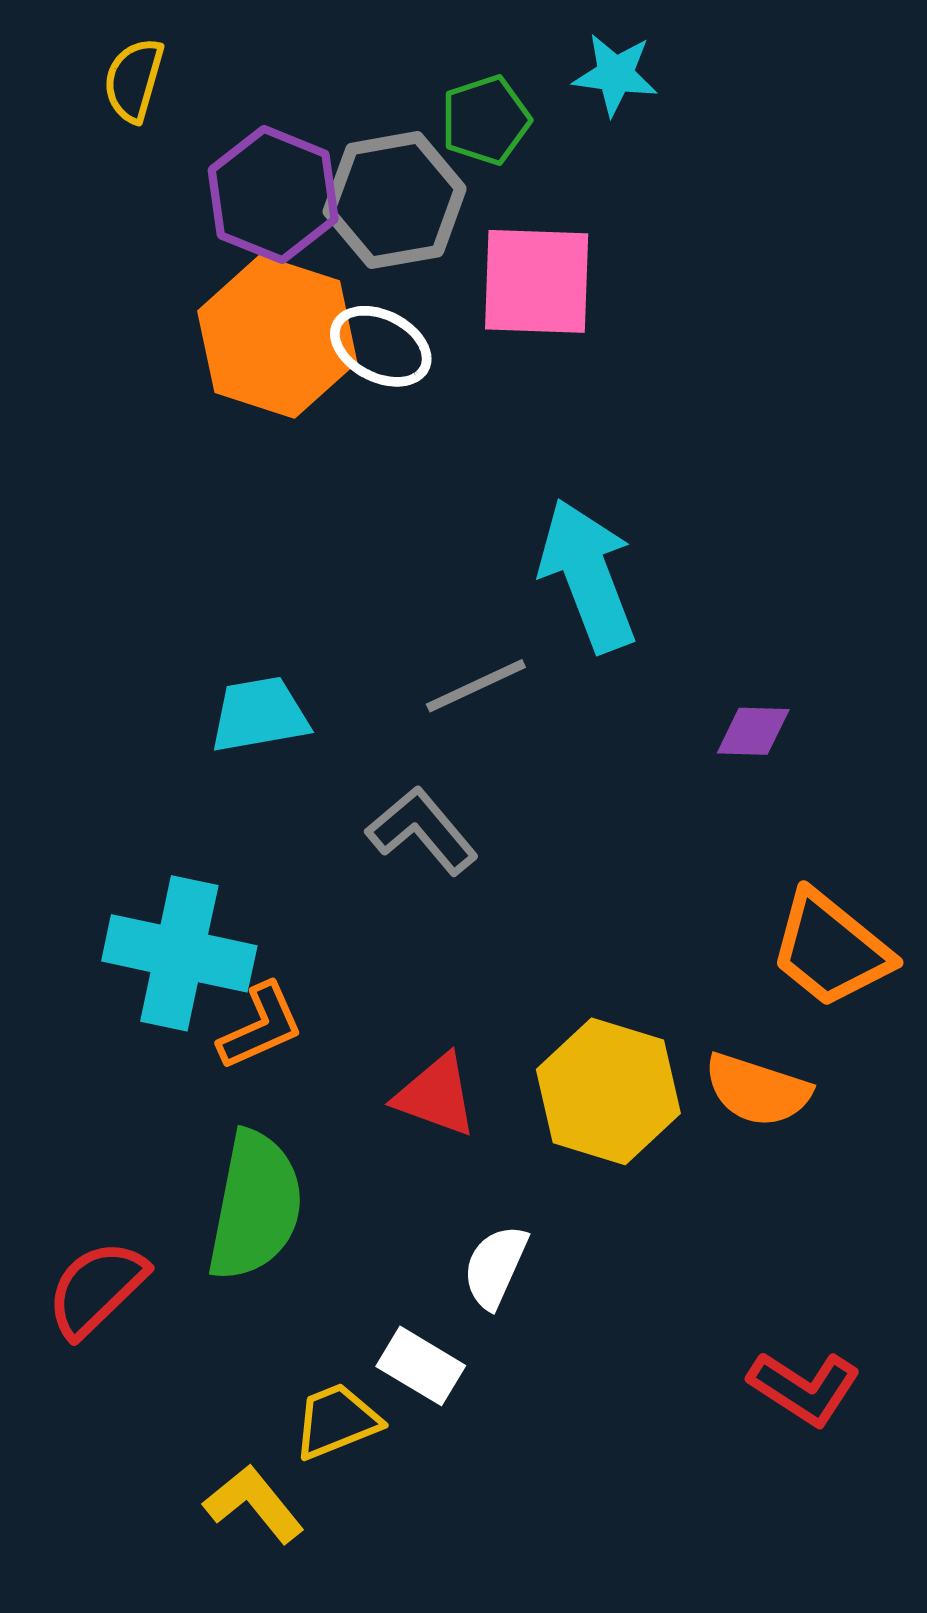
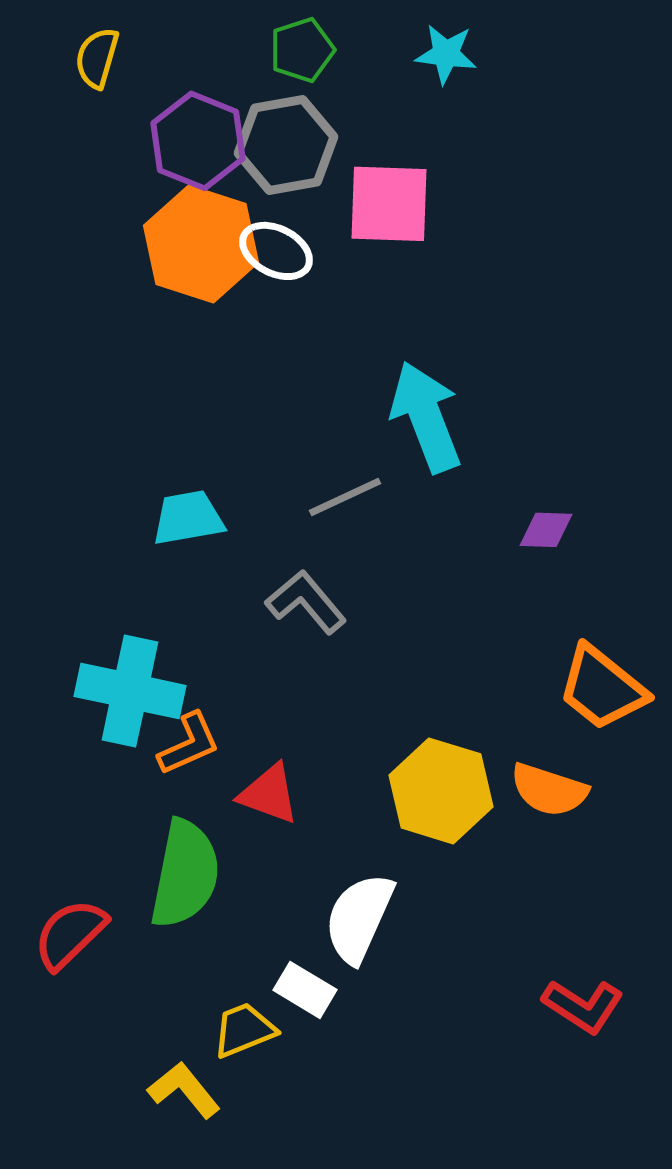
green pentagon: (486, 120) -> (302, 50), moved
red triangle: (436, 1095) -> (269, 794), moved
white semicircle: (495, 1267) -> (359, 918), size x1.5

